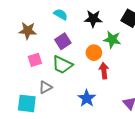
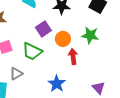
green star: (112, 39) -> (90, 35), moved
purple square: (63, 41) -> (43, 29), moved

